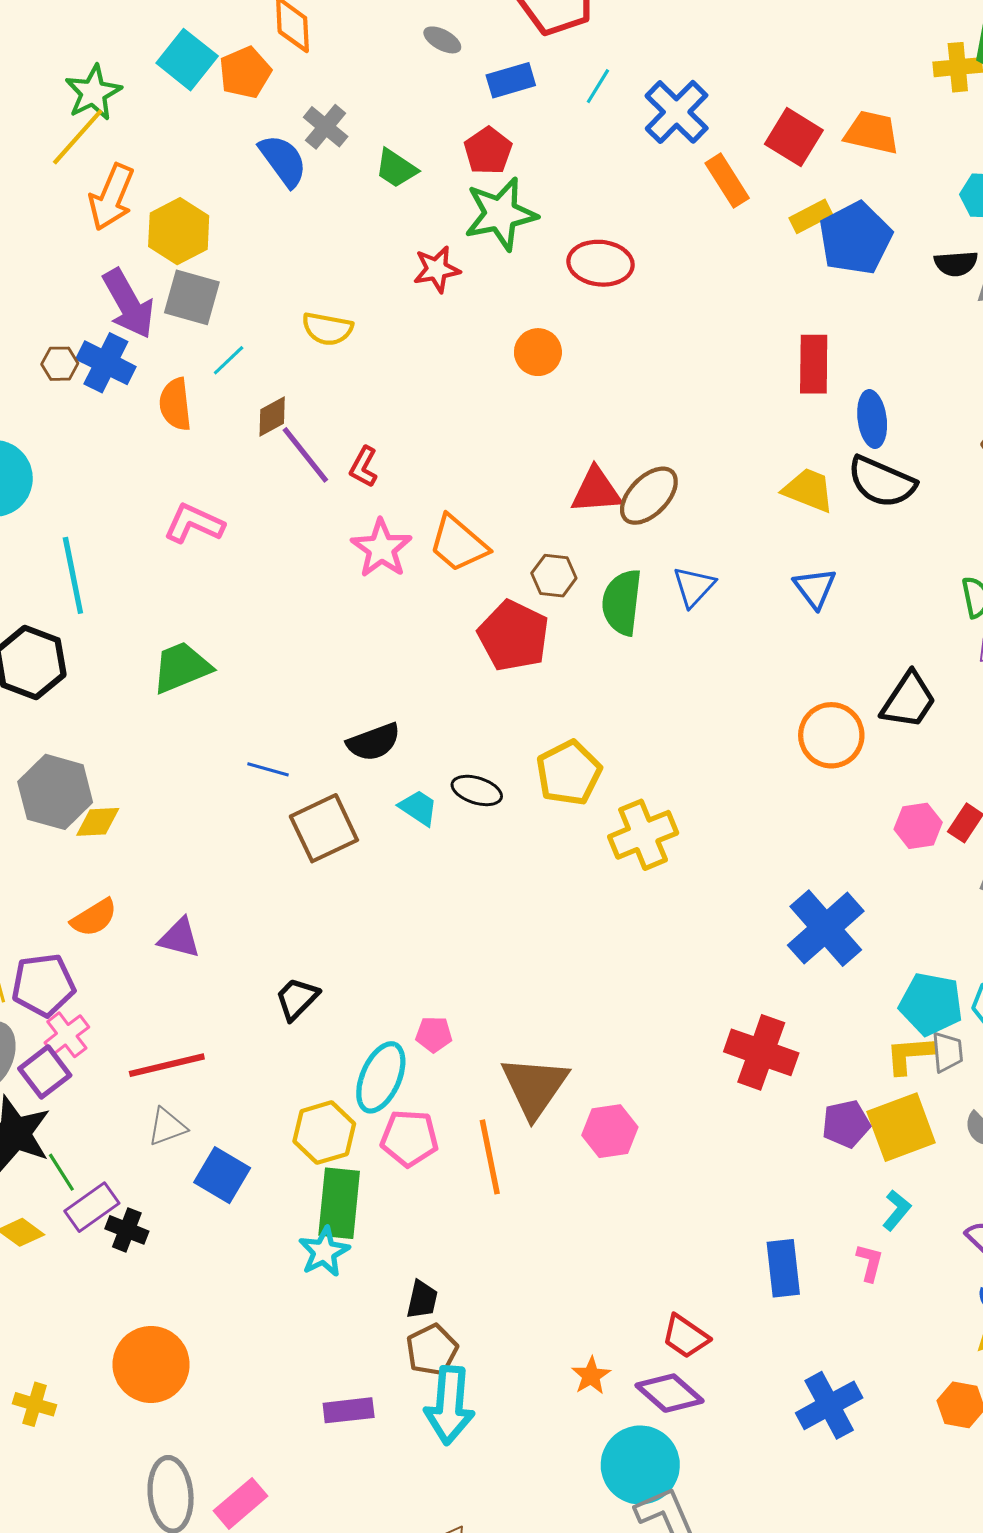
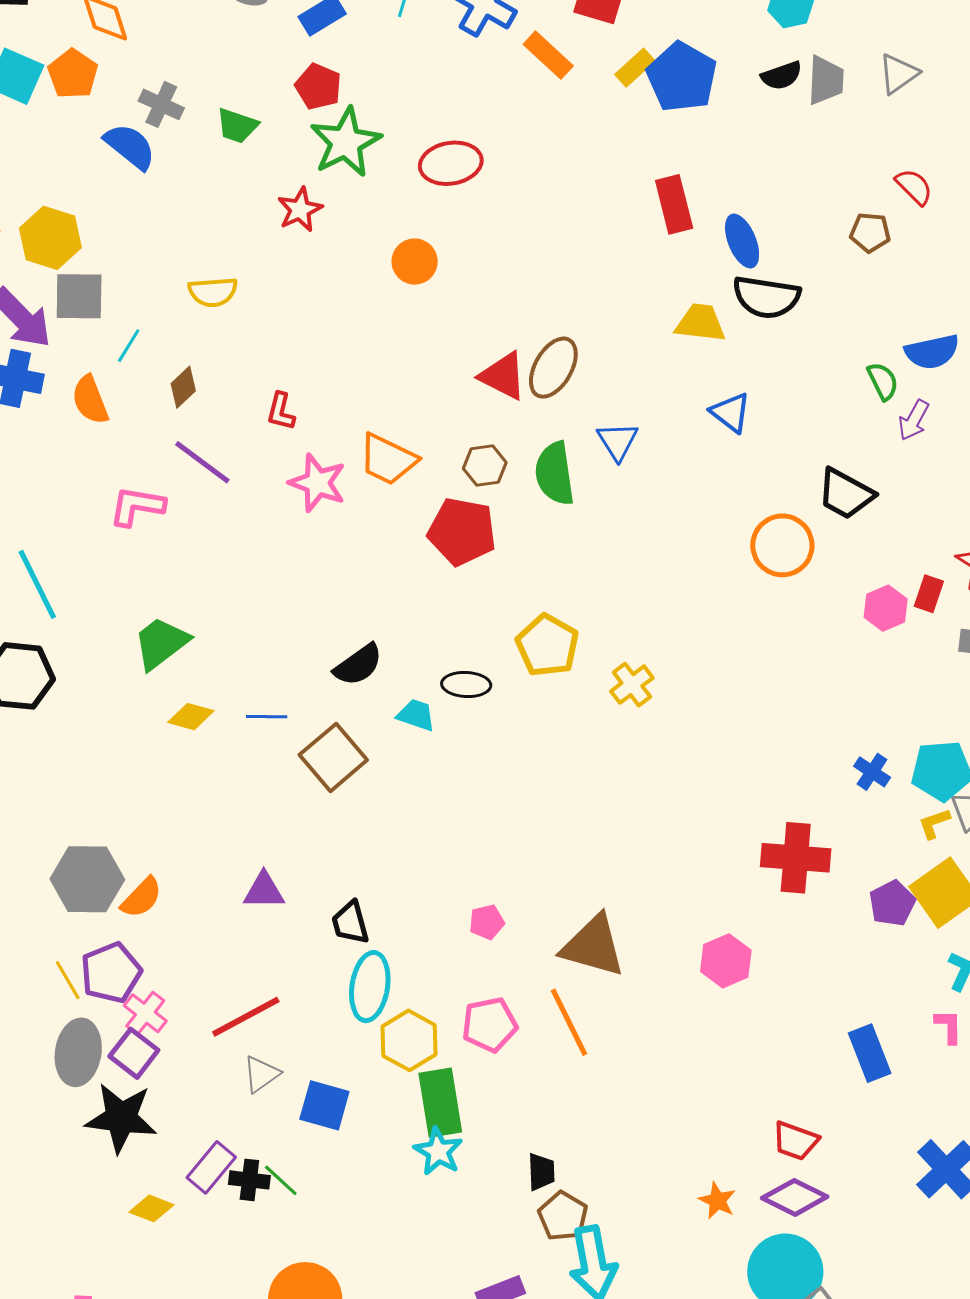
purple line: (305, 455) -> (202, 462), moved
red triangle: (596, 491) -> (503, 376), turned 46
black trapezoid: (909, 700) -> (846, 494), turned 100
gray hexagon: (55, 792) -> (87, 879), moved
yellow diamond: (98, 822) -> (191, 717), moved, turned 33
yellow cross: (643, 835) -> (632, 685), size x0.7
blue cross: (826, 928) -> (872, 772), moved, size x0.5
purple triangle: (179, 938) -> (264, 891), moved
black trapezoid: (297, 999) -> (350, 923), turned -45
yellow L-shape: (909, 1055) -> (934, 823), size x0.7
cyan ellipse: (381, 1077) -> (370, 987), moved
brown triangle: (534, 1087) -> (593, 946), turned -34
pink hexagon: (610, 1131) -> (726, 961), moved
green line: (61, 1172) -> (281, 1180), moved

